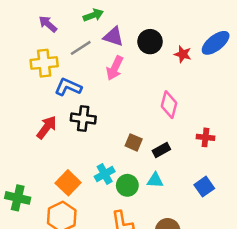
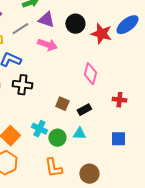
red star: (183, 54) -> (101, 34), size x1.5
pink arrow: (115, 68) -> (47, 45), turned -96
cyan cross: (105, 174) -> (39, 129), turned -35
blue square: (204, 187) -> (118, 139), turned 35

